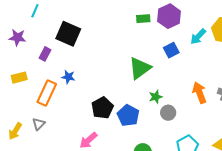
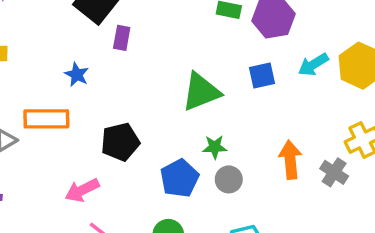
purple rectangle: (45, 54) -> (122, 38), moved, turned -32
orange rectangle: (47, 93) -> (46, 119), moved, turned 50
blue pentagon: (128, 115) -> (179, 178), moved

